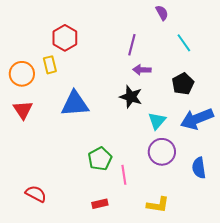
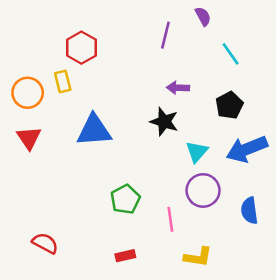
purple line: (132, 45) -> (165, 35), moved
pink line: (124, 175) -> (170, 219), moved

